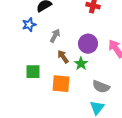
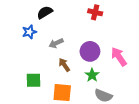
gray arrow: (55, 36) -> (56, 43), turned -144
green star: (81, 64) -> (92, 75), moved

